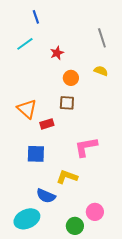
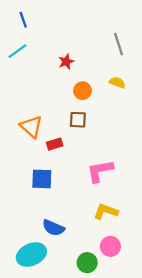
blue line: (36, 17) -> (23, 20), moved
cyan line: (25, 44) -> (17, 51), moved
yellow L-shape: (67, 177) -> (106, 212), moved

